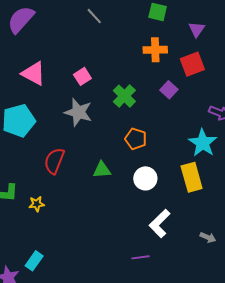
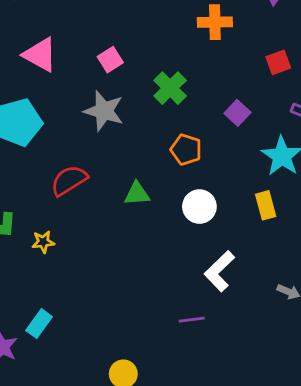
red square: (192, 64) -> (278, 62), moved, size x0.7
purple square: (169, 90) -> (237, 113), moved
red semicircle: (54, 161) -> (69, 180), turned 36
yellow rectangle: (192, 177) -> (266, 205), size x0.7

